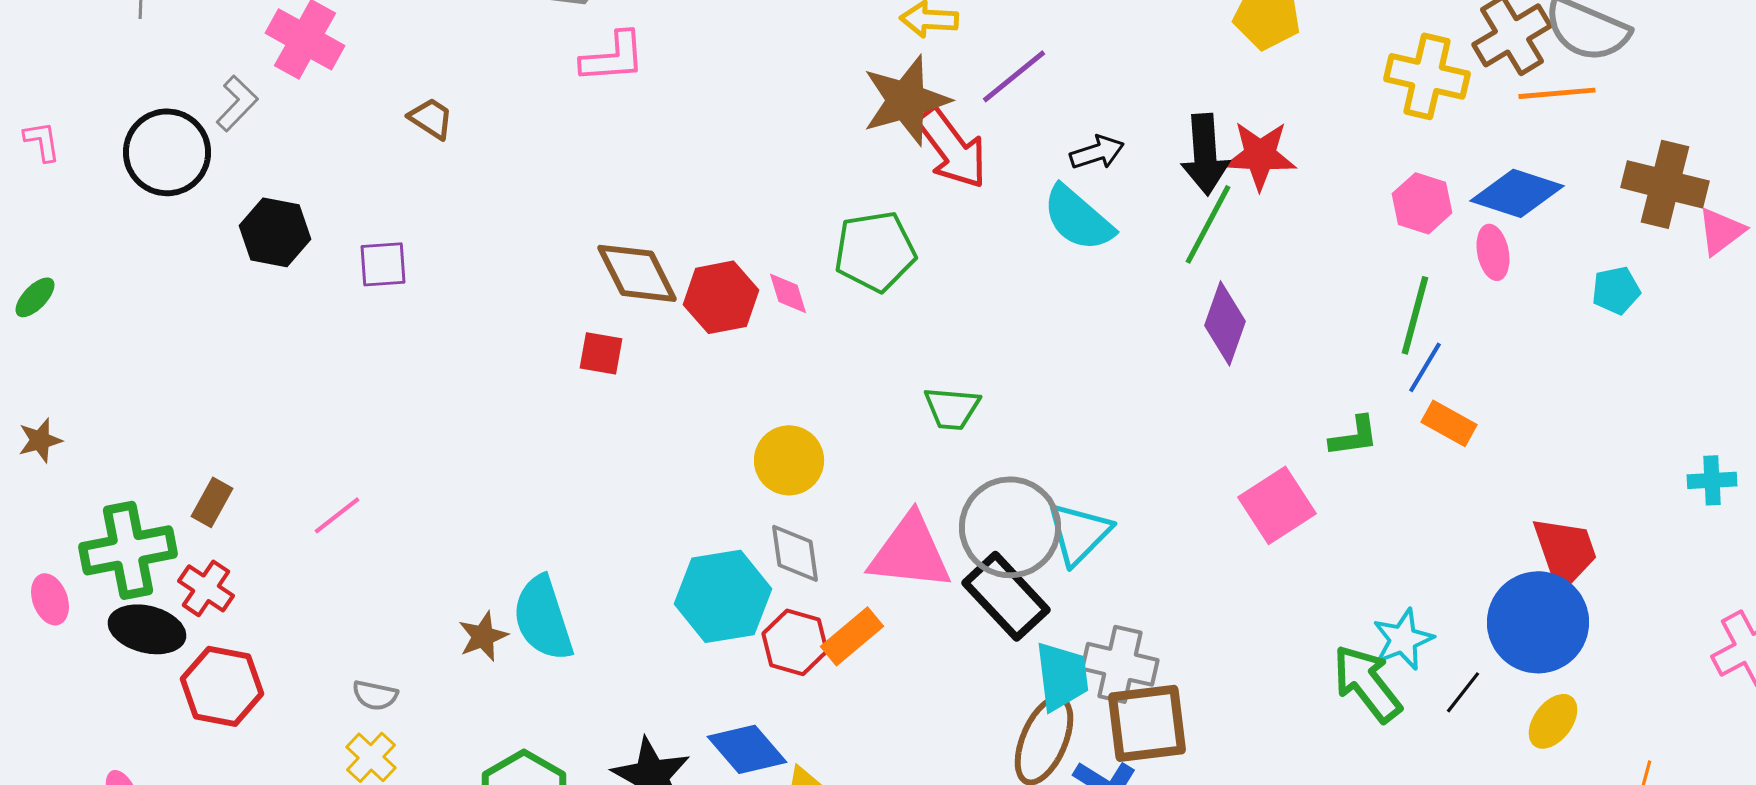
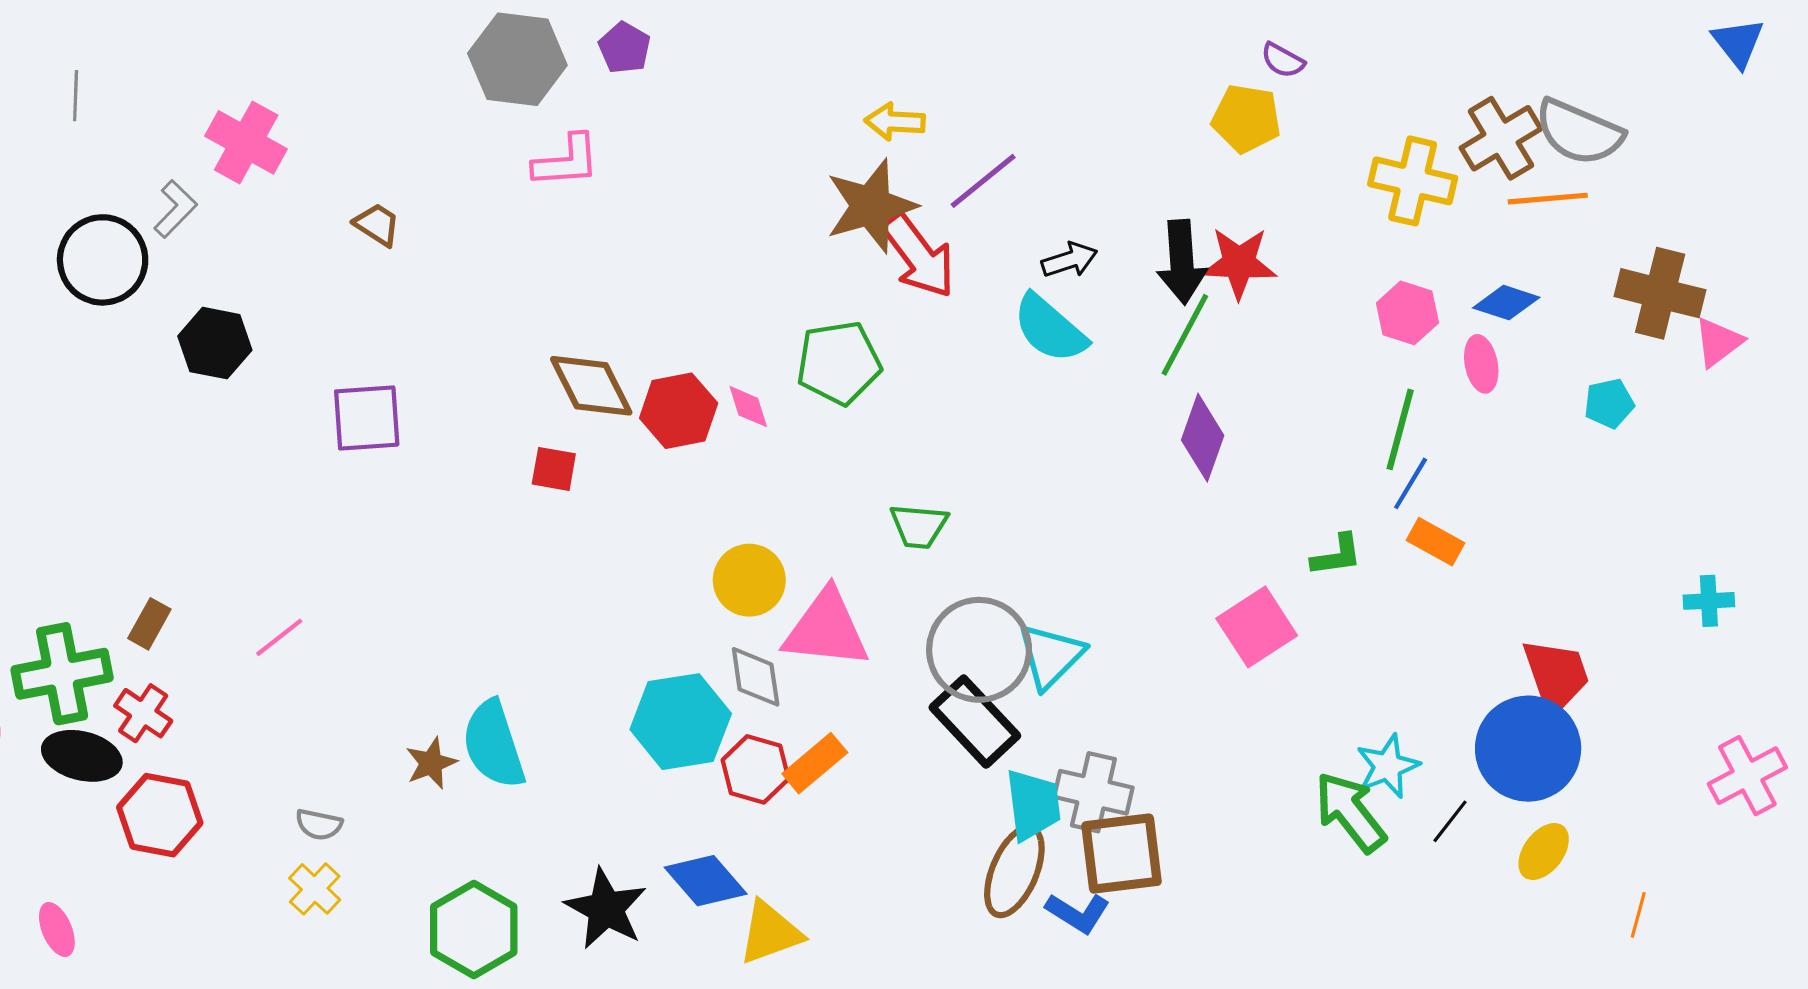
blue diamond: (1517, 193) -> (1506, 303), size x0.7
purple square: (383, 264) -> (367, 418), moved, size x1.4
pink triangle: (910, 552) -> (826, 629), moved

